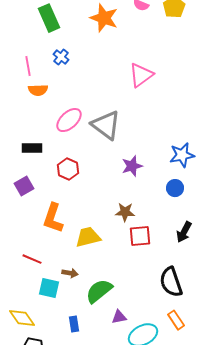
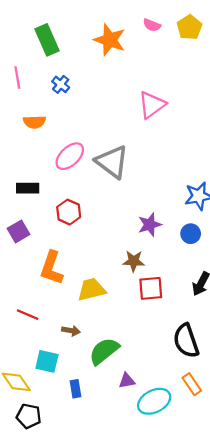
pink line: (28, 66) -> (17, 78), moved
purple star: (132, 166) -> (150, 225), moved
cyan square: (49, 288) -> (47, 361), moved

